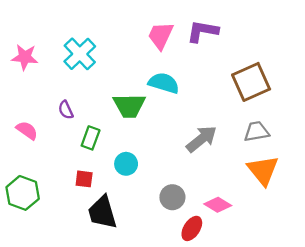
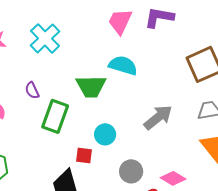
green rectangle: (91, 138) -> (55, 116), size x1.5
cyan circle: (126, 164) -> (105, 134), moved
red square: (84, 179) -> (84, 155), moved

